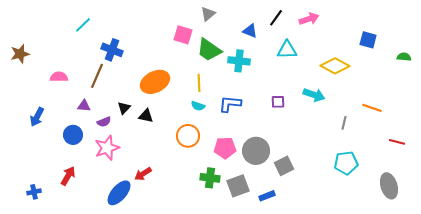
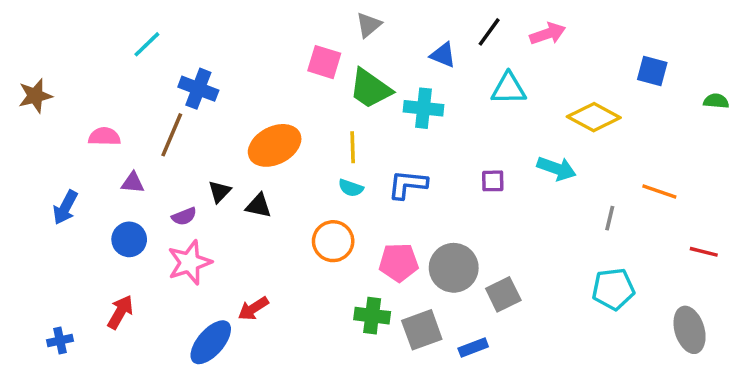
purple triangle: (84, 106) -> (133, 183), moved

